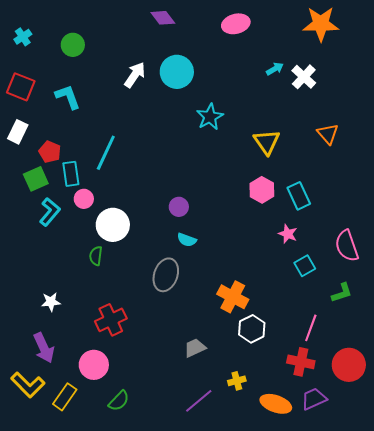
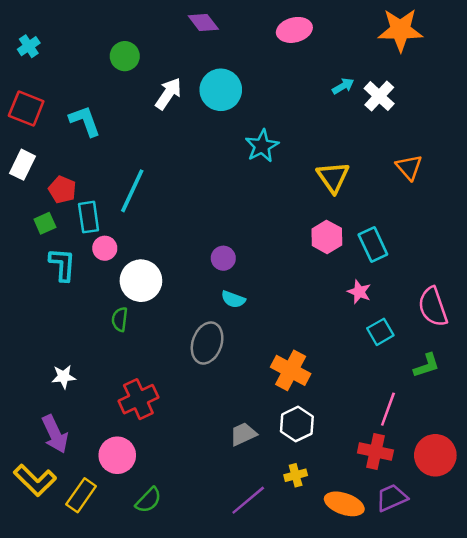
green circle: (73, 45) -> (125, 56), moved
green square: (36, 179) -> (45, 223), size x0.7
cyan L-shape: (50, 212) -> (62, 264), turned -36
white hexagon: (252, 329) -> (297, 424), moved

